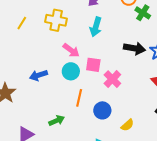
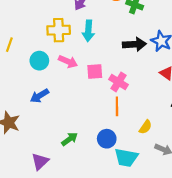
yellow cross: (56, 20) -> (59, 30), moved
cyan circle: (71, 71) -> (39, 61), moved
orange line: (79, 98) -> (117, 106), moved
blue circle: (102, 110) -> (107, 139), moved

